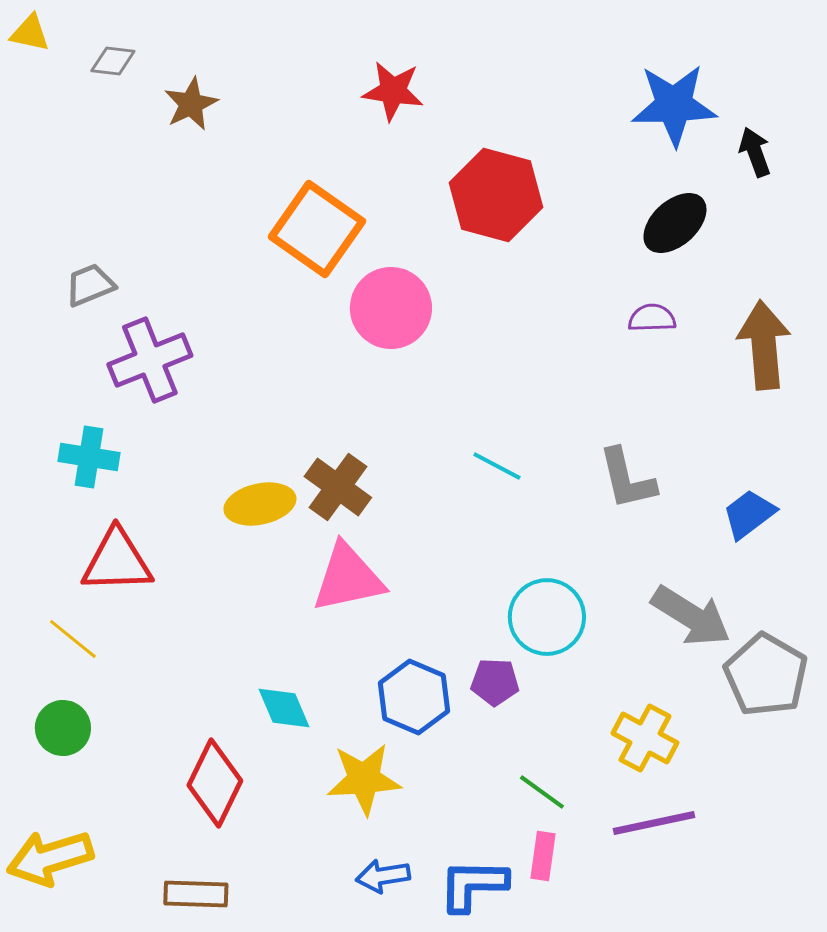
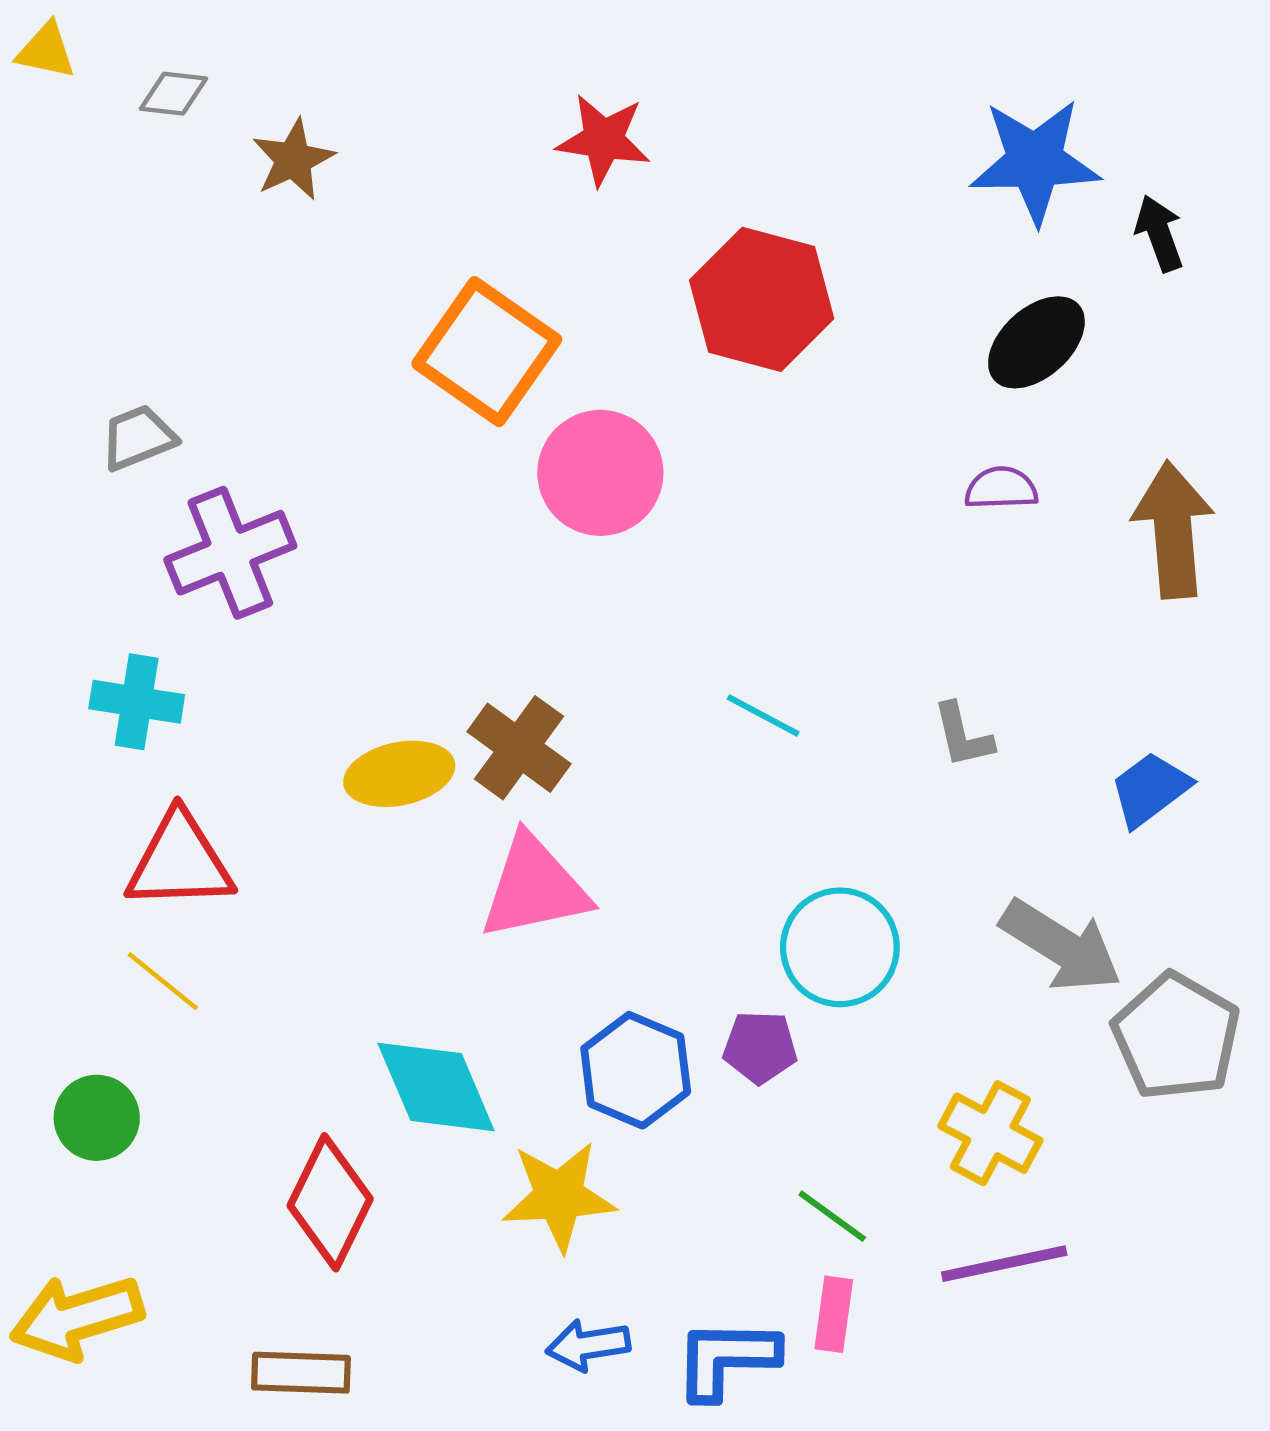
gray L-shape: (627, 479) -> (963, 735), size x0.7
yellow line: (73, 639) -> (163, 981), moved
cyan diamond: (284, 708) -> (436, 1087), size x1.5

